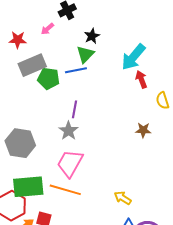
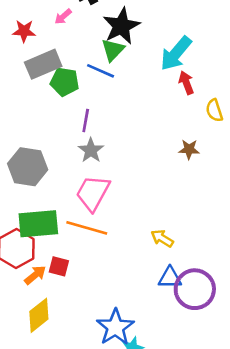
black star: (92, 36) -> (121, 26), size x1.8
blue line: (76, 70) -> (101, 71), turned 35
purple line: (75, 109) -> (86, 120), moved

